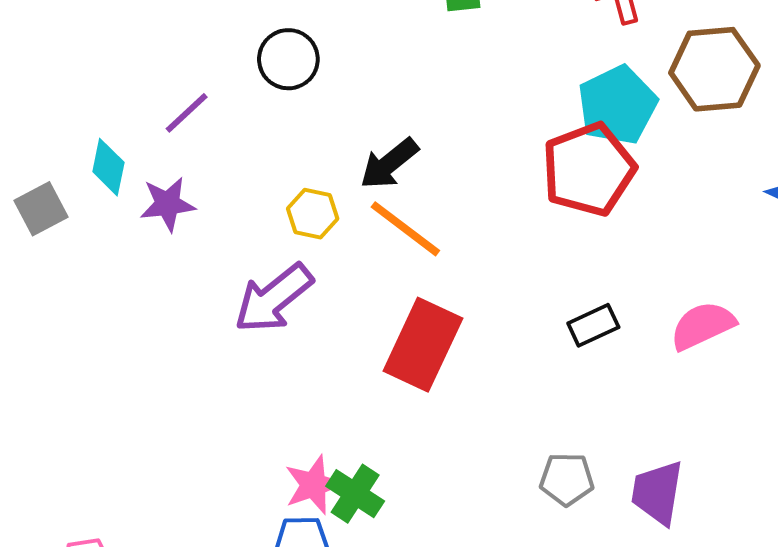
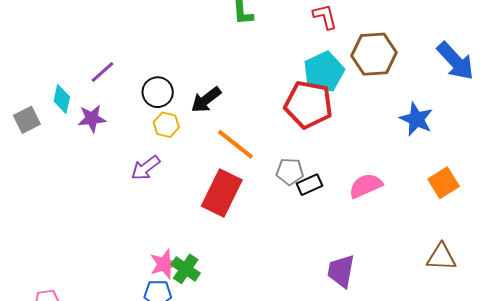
black circle: (288, 59) -> (158, 92), moved
red pentagon: (589, 169) -> (308, 105), turned 30
orange line: (405, 229) -> (235, 144), moved
purple arrow: (273, 298) -> (145, 168), size x0.7
gray pentagon: (567, 479) -> (290, 172), moved

